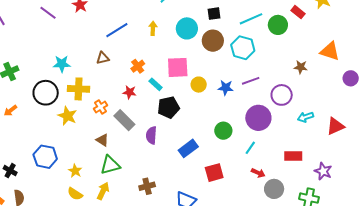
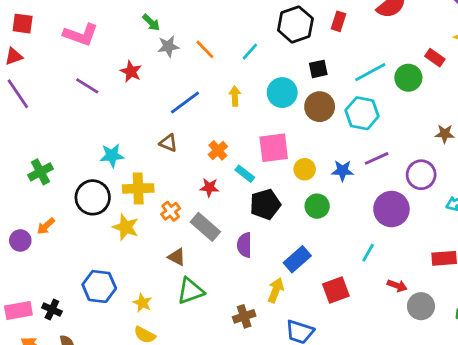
brown triangle: (103, 58) -> (168, 143), turned 40
green circle: (223, 131) -> (317, 206), moved
cyan line: (250, 148) -> (368, 253), moved
yellow arrow: (103, 191) -> (276, 290), moved

